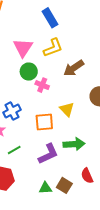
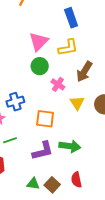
brown arrow: (74, 68) -> (84, 72), turned -35
pink cross: (42, 85) -> (58, 84), moved
yellow triangle: (67, 109) -> (77, 103), moved

